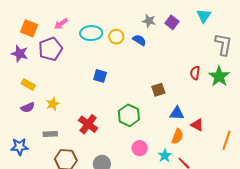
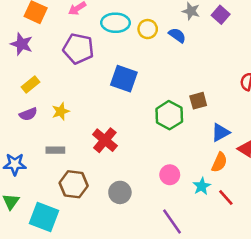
purple pentagon: (51, 49) -> (78, 49), moved, turned 30
blue square: (100, 76) -> (124, 79), size x1.5
yellow rectangle: (28, 84) -> (31, 84), turned -72
blue triangle: (177, 113) -> (220, 133), turned -35
green hexagon: (129, 115) -> (169, 115), moved

